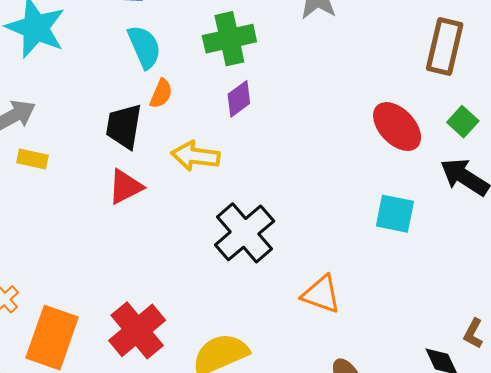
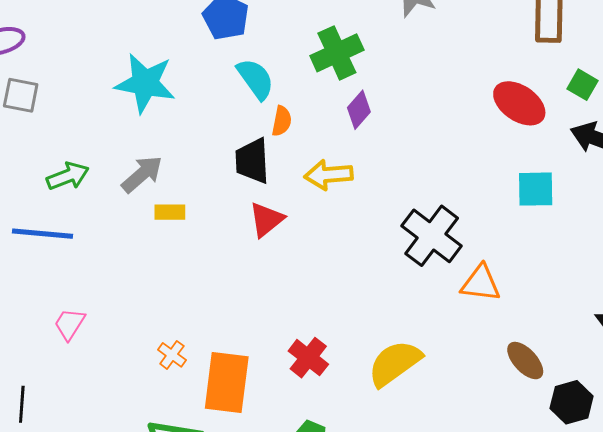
black cross: (245, 233) -> (432, 236), moved
red cross: (137, 330) -> (308, 358), size x0.7

